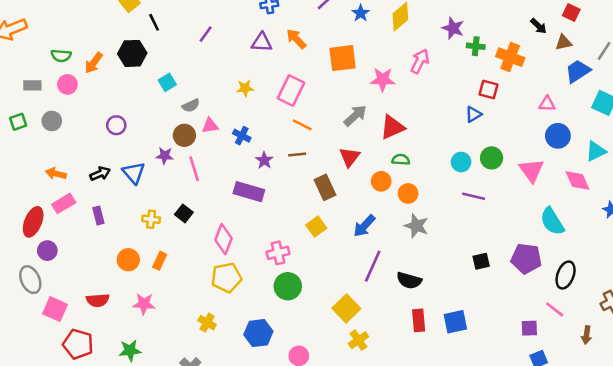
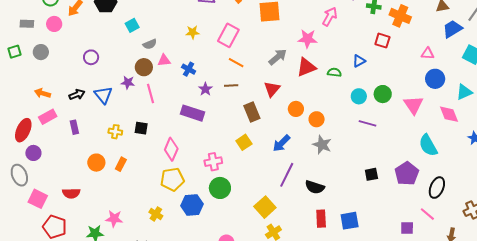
pink star: (383, 80) -> (308, 39), moved
blue triangle: (473, 114) -> (359, 61), moved
green semicircle: (401, 160) -> (334, 72), moved
black square: (184, 213) -> (141, 128), turned -32
purple pentagon: (526, 259) -> (407, 174), turned 30
pink star: (144, 304) -> (114, 219), moved
blue hexagon: (258, 333) -> (192, 205), moved

